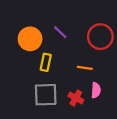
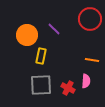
red circle: (100, 37) -> (90, 19), moved
orange line: (85, 68) -> (92, 60), moved

